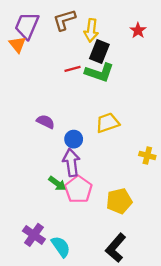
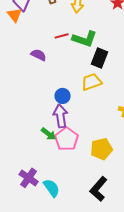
black rectangle: (99, 51) -> (100, 58), moved
purple semicircle: (46, 122) -> (39, 55), moved

